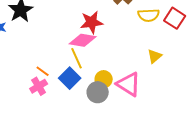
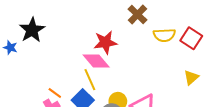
pink diamond: (83, 40) -> (96, 61), turned 40
yellow triangle: (155, 56) -> (191, 78), moved

